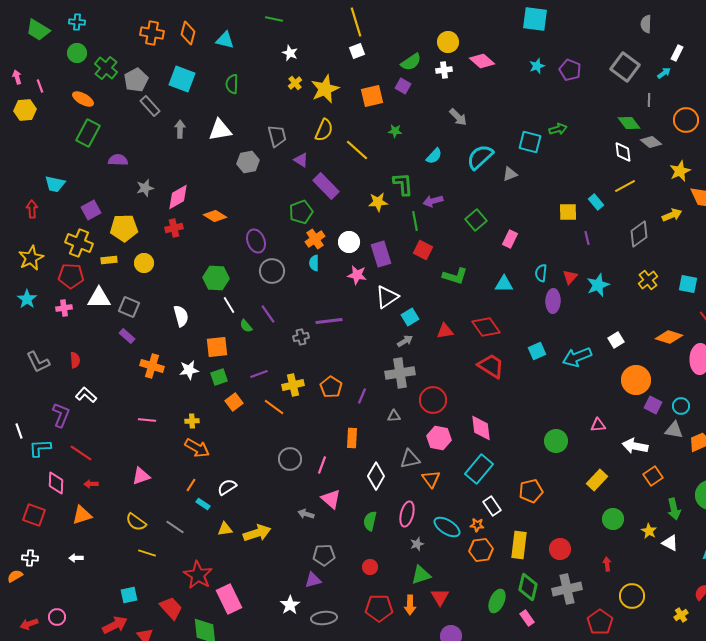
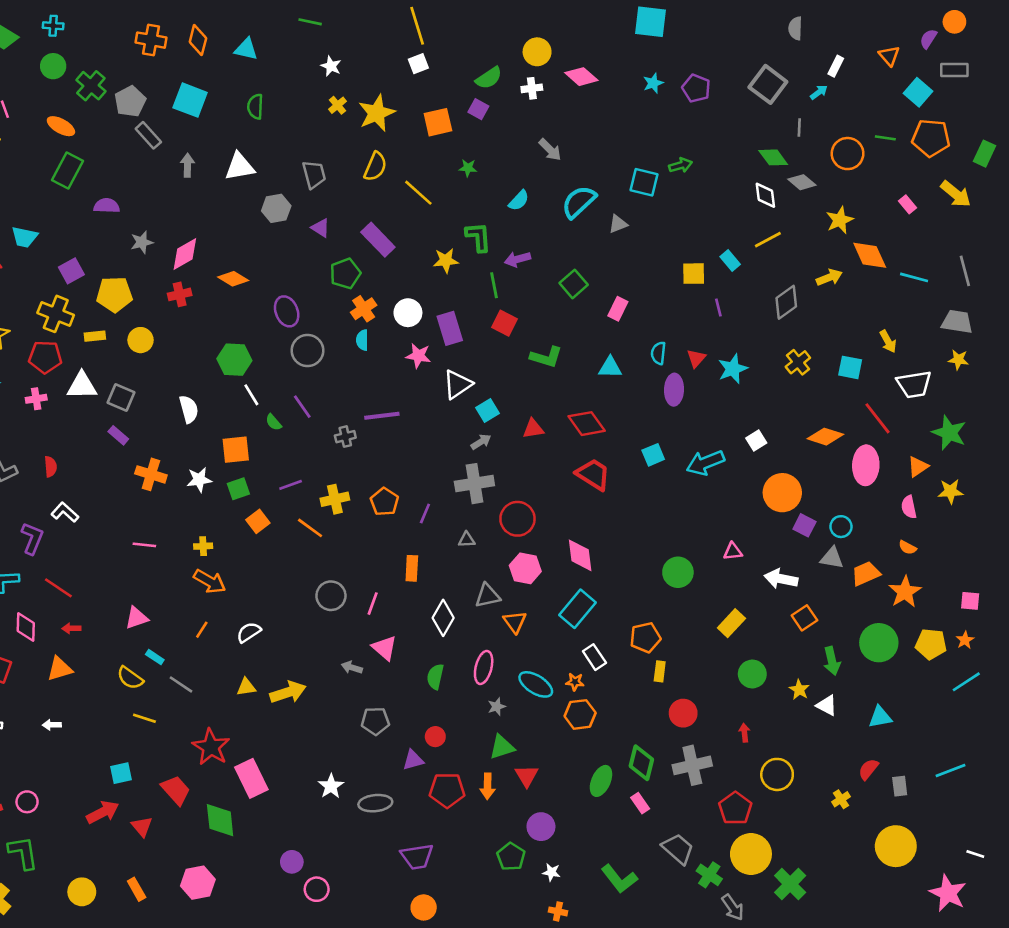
purple triangle: (301, 160) -> (321, 228), moved
cyan rectangle: (203, 504) -> (155, 657), moved
yellow rectangle: (519, 545) -> (660, 671), moved, size x0.6
purple triangle: (313, 580) -> (413, 760), moved

